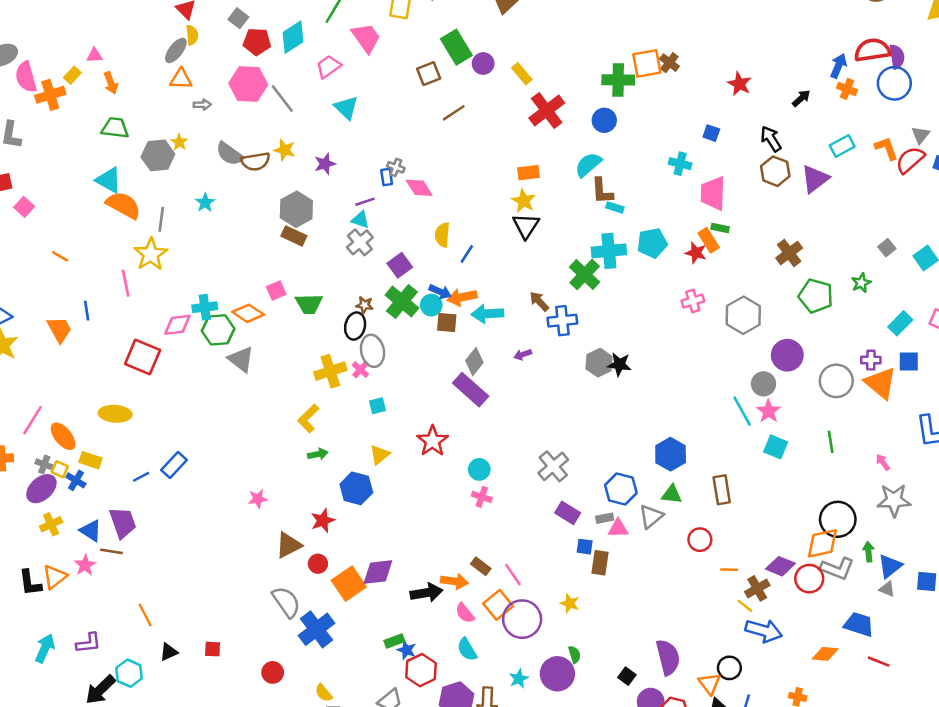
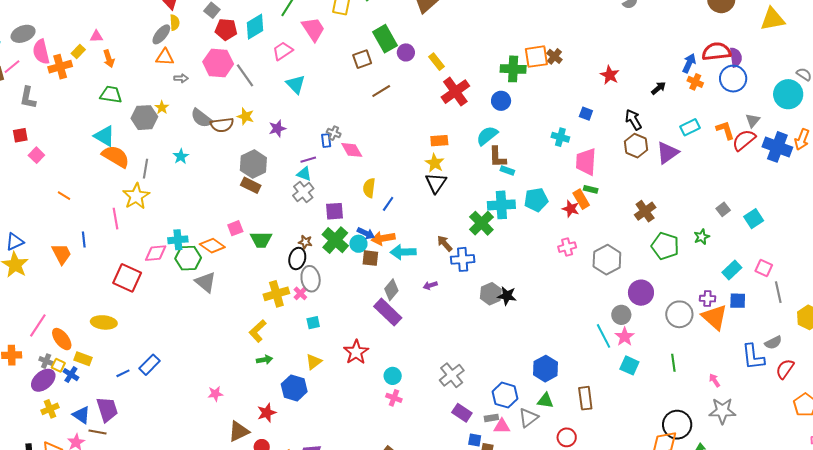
purple square: (400, 265) -> (334, 211), turned 30

